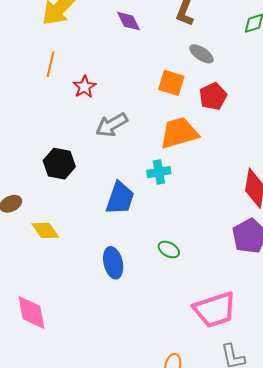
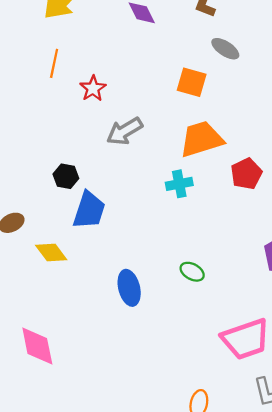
red pentagon: (213, 96) -> (246, 174), moved
black hexagon: (59, 164) -> (66, 176), size x0.7
blue trapezoid: (120, 198) -> (89, 210), moved

